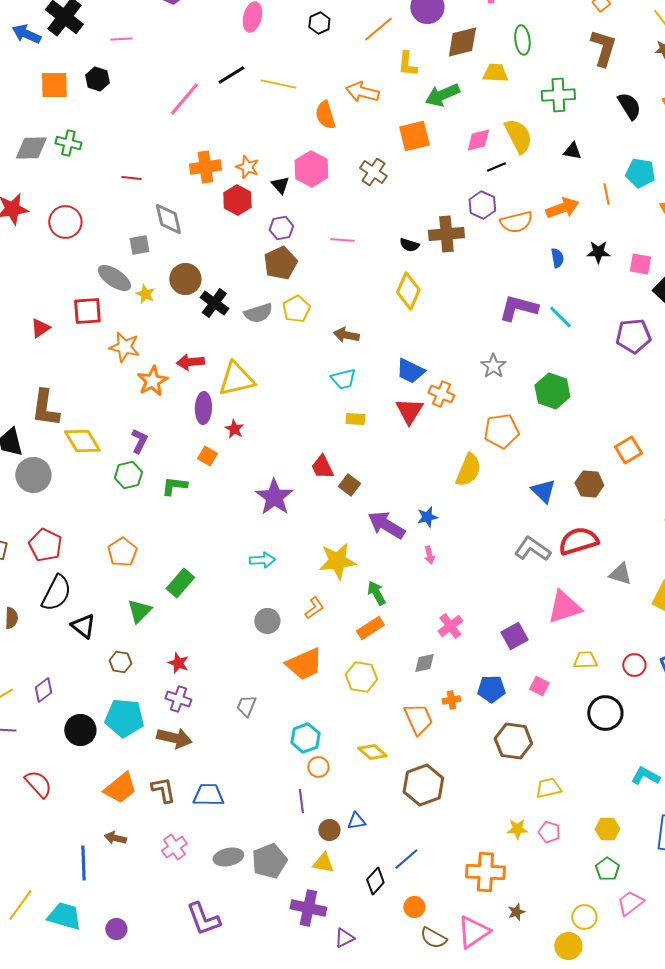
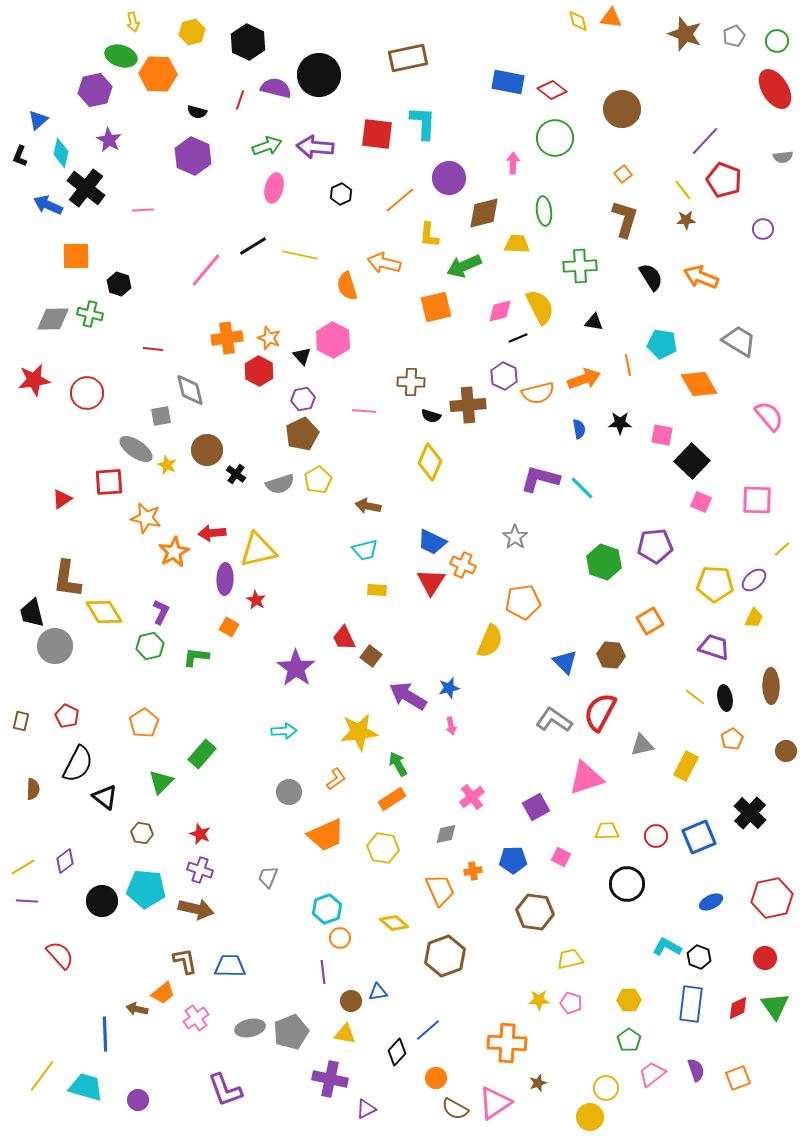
black hexagon: (97, 79) -> (119, 284), moved
brown cross: (373, 172) -> (411, 382), moved, turned -32
black cross: (214, 303) -> (236, 474), size x0.7
purple pentagon: (633, 336) -> (655, 546), moved
green hexagon: (552, 391) -> (604, 562), moved
red semicircle: (578, 541) -> (600, 712), turned -45
red pentagon: (45, 545) -> (67, 716), size x0.7
gray triangle: (620, 574) -> (642, 745), turned -30
orange trapezoid: (120, 788) -> (163, 993), moved, size x0.7

